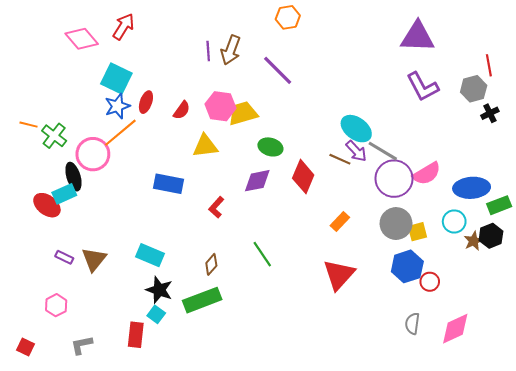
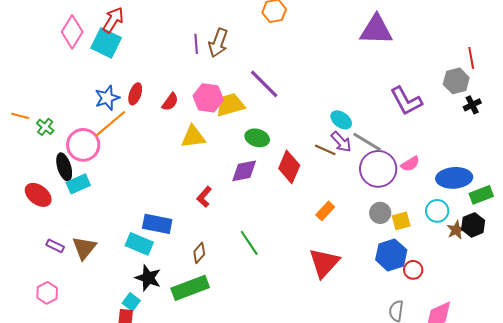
purple triangle: (417, 37) -> (376, 30), moved
pink diamond: (82, 39) -> (72, 32), turned 72
purple line: (278, 70) -> (264, 84), moved
cyan square: (116, 79) -> (106, 43), moved
purple L-shape: (423, 87) -> (406, 101), moved
cyan ellipse: (356, 129) -> (341, 120), size x0.7
green cross: (54, 136) -> (45, 127), size x0.7
pink semicircle: (427, 174) -> (410, 164), size x0.7
blue rectangle: (168, 184) -> (157, 224), moved
cyan rectangle: (64, 194) -> (78, 184), moved
gray circle: (396, 224) -> (380, 213), size x0.7
cyan square: (156, 314) -> (131, 302), moved

